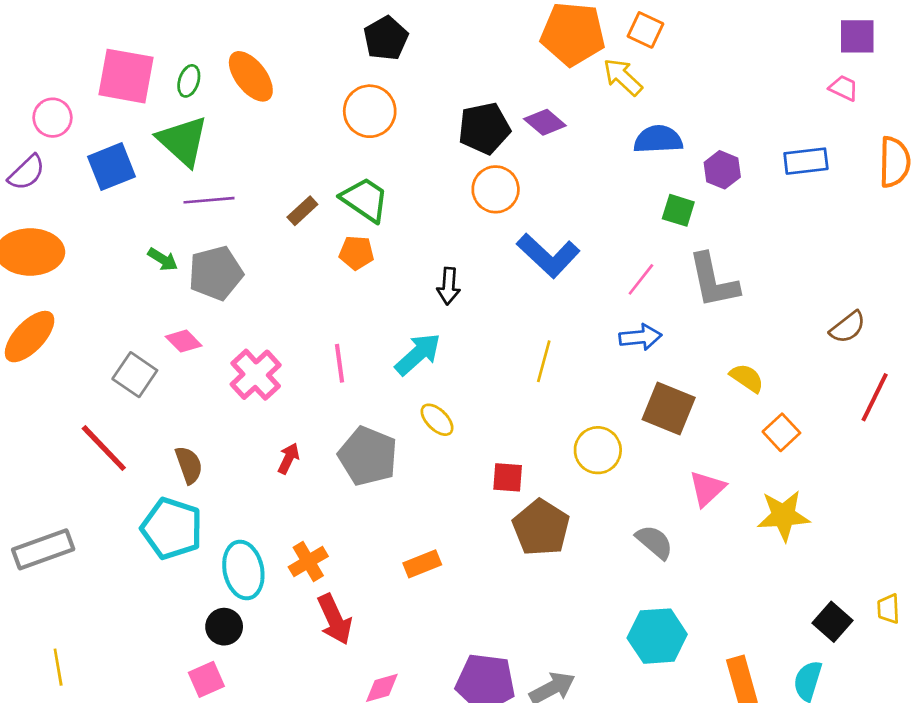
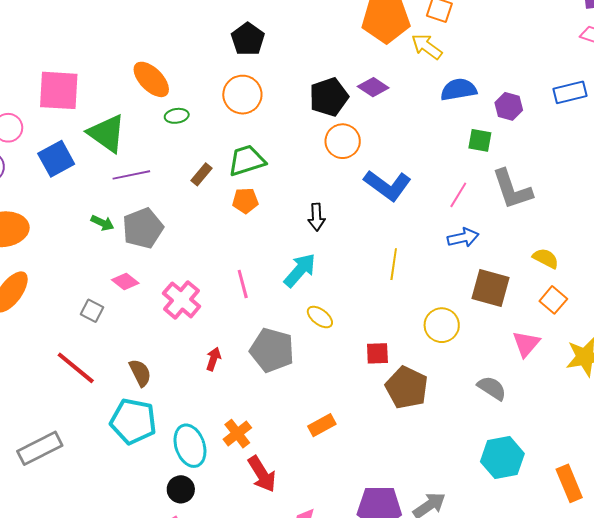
green ellipse: (189, 81) -> (177, 116), moved, turned 70
green trapezoid: (365, 200) -> (247, 160), turned -45
gray square: (135, 375) -> (92, 311), size x0.7
orange square: (781, 432) -> (553, 300), moved

